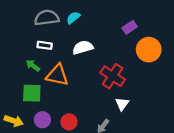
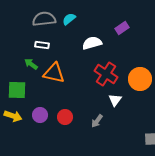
white semicircle: (83, 47) -> (92, 43), moved
orange circle: (149, 50) -> (140, 79), moved
green square: (32, 93) -> (17, 90), moved

